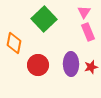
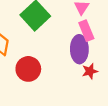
purple ellipse: (71, 64) -> (79, 49), moved

